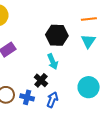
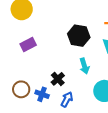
cyan arrow: (53, 62) -> (84, 66), moved

